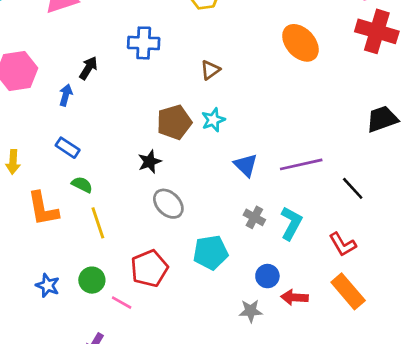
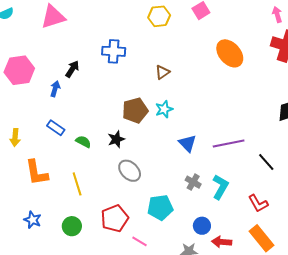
green semicircle: (82, 185) -> (83, 142), moved
blue star: (48, 285) -> (33, 220), moved
pink line: (122, 303) -> (140, 241), moved

